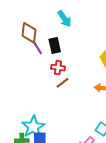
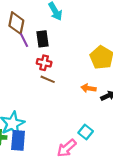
brown line: (63, 83) -> (48, 79), turned 56

